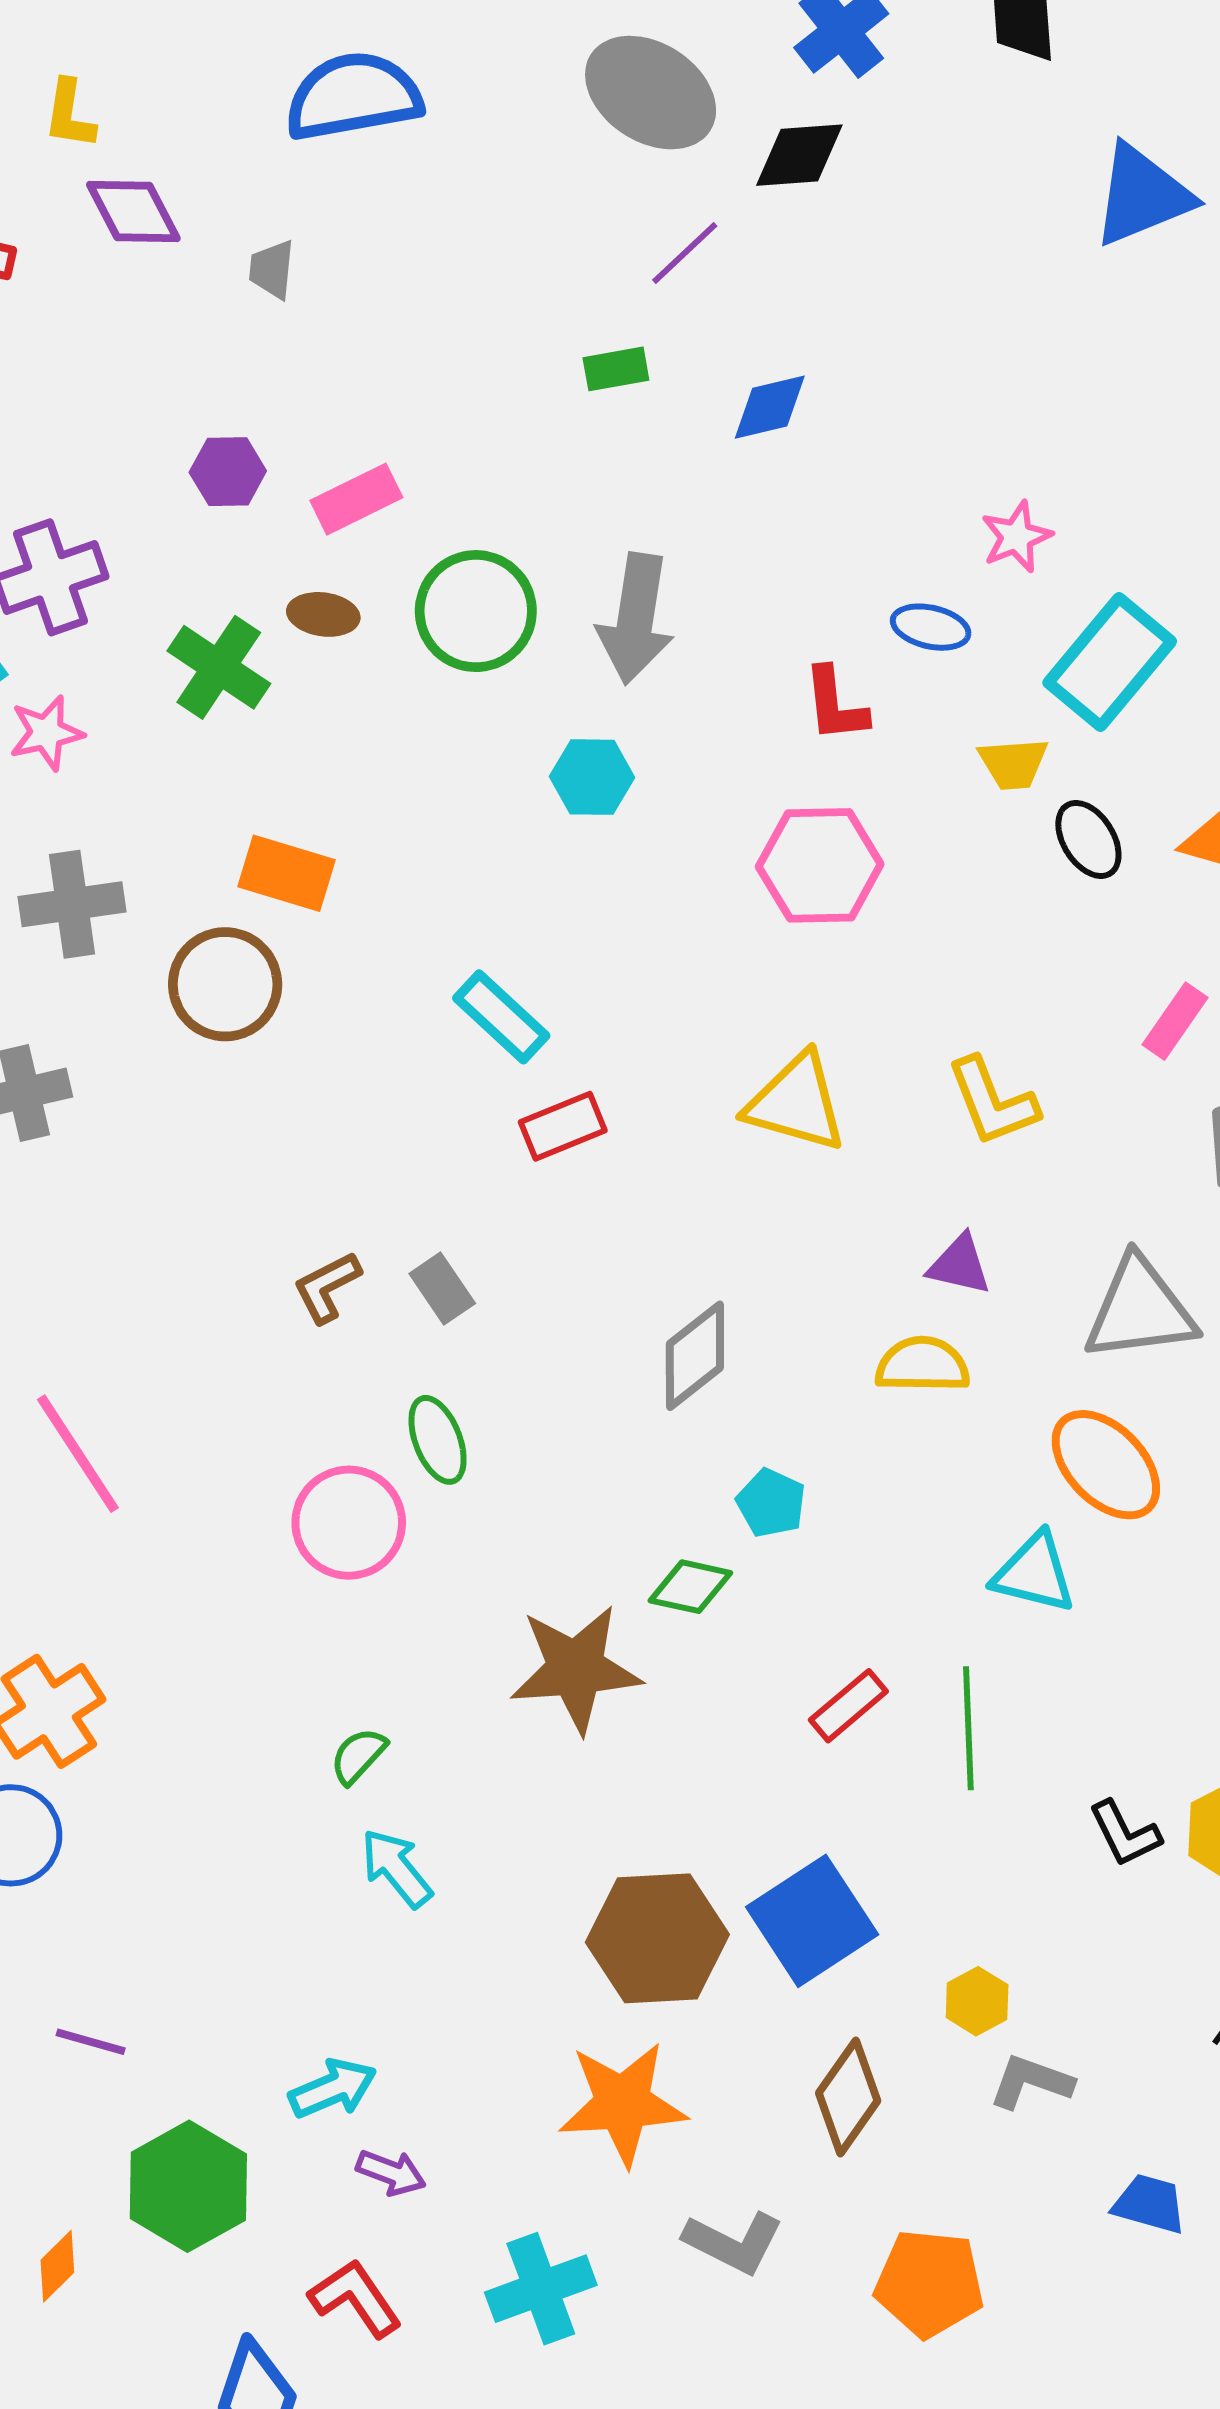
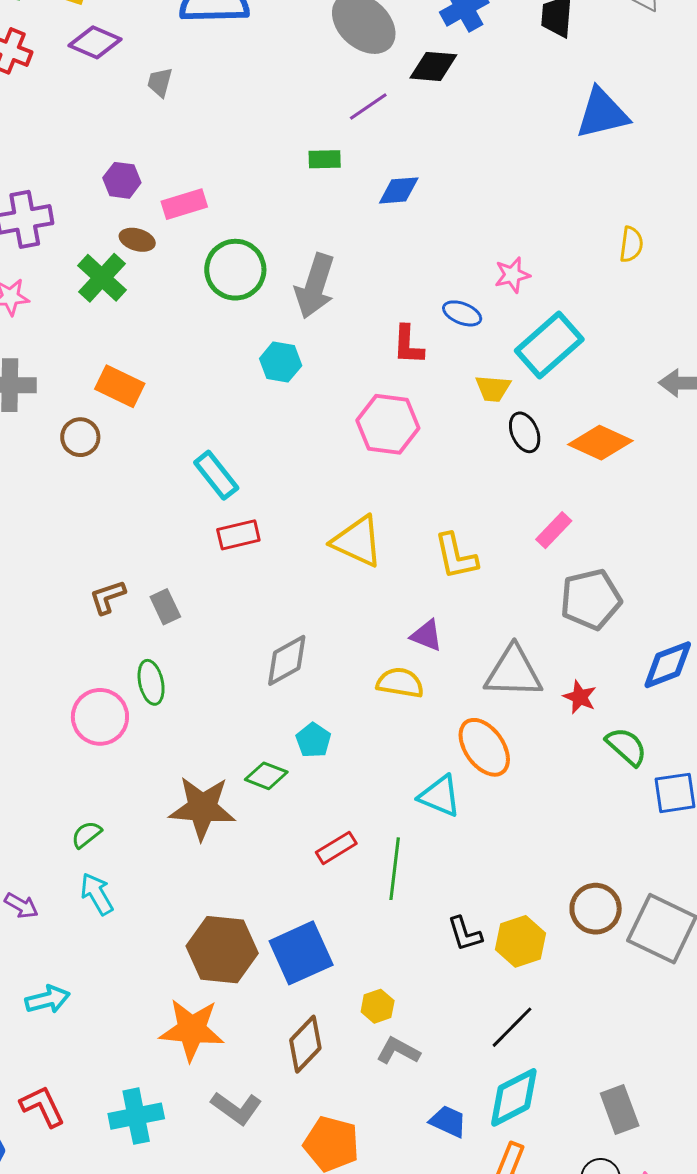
purple diamond: (133, 211) -> (95, 42), turned -48
brown ellipse: (323, 614) -> (137, 240), moved
brown circle: (225, 984) -> (80, 437), size x0.7
purple arrow: (391, 2173) -> (21, 906), moved

